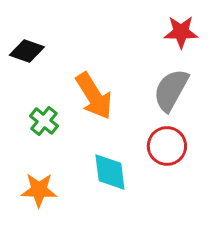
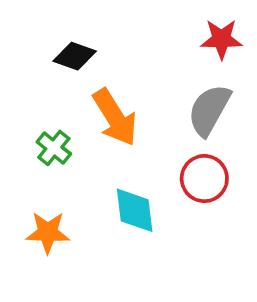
black diamond: (27, 51) -> (75, 56), moved

